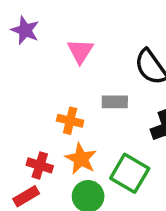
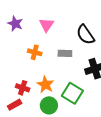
purple star: (25, 30) -> (15, 24), moved
orange cross: (70, 121) -> (35, 52), moved

